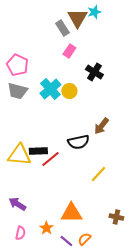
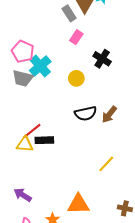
cyan cross: (50, 89) -> (40, 66), moved
black semicircle: (78, 142) -> (86, 113), moved
yellow triangle: (19, 155) -> (25, 144), size x0.7
red line: (50, 159) -> (32, 131), moved

